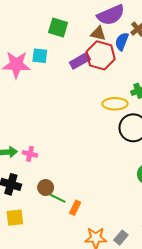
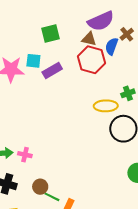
green square: (58, 28) -> (51, 34), turned -30
purple rectangle: (80, 61) -> (52, 71), moved

